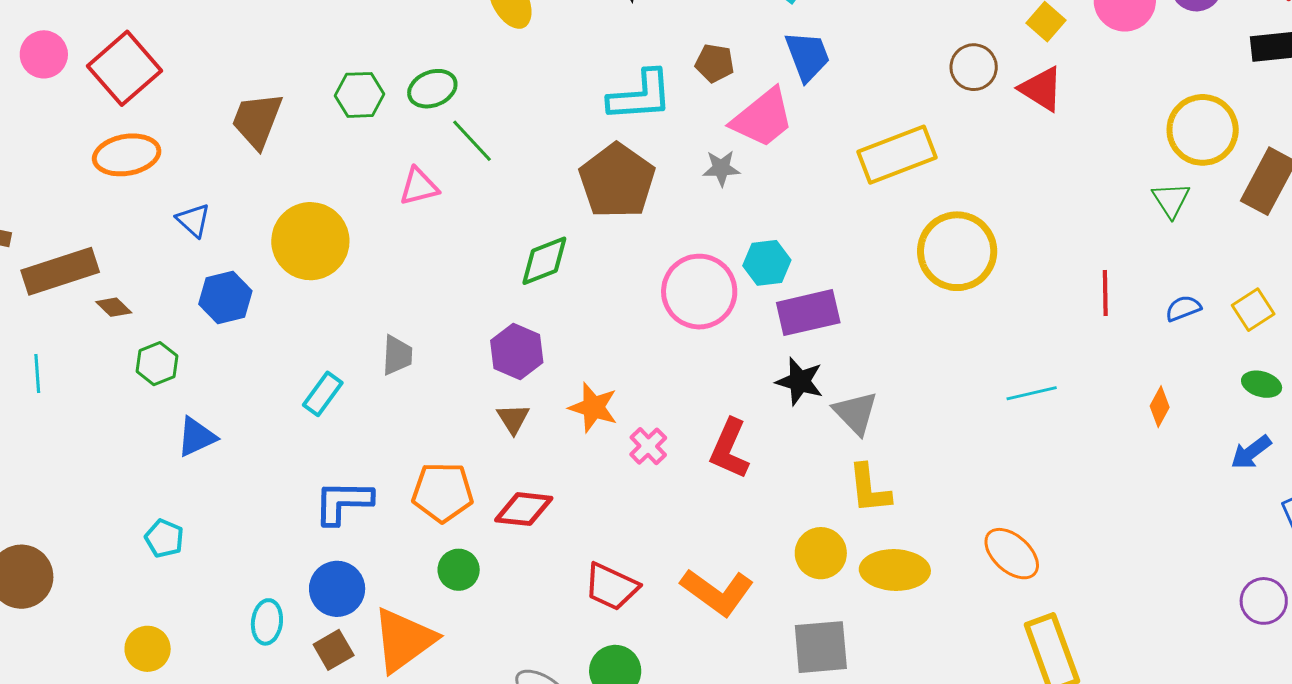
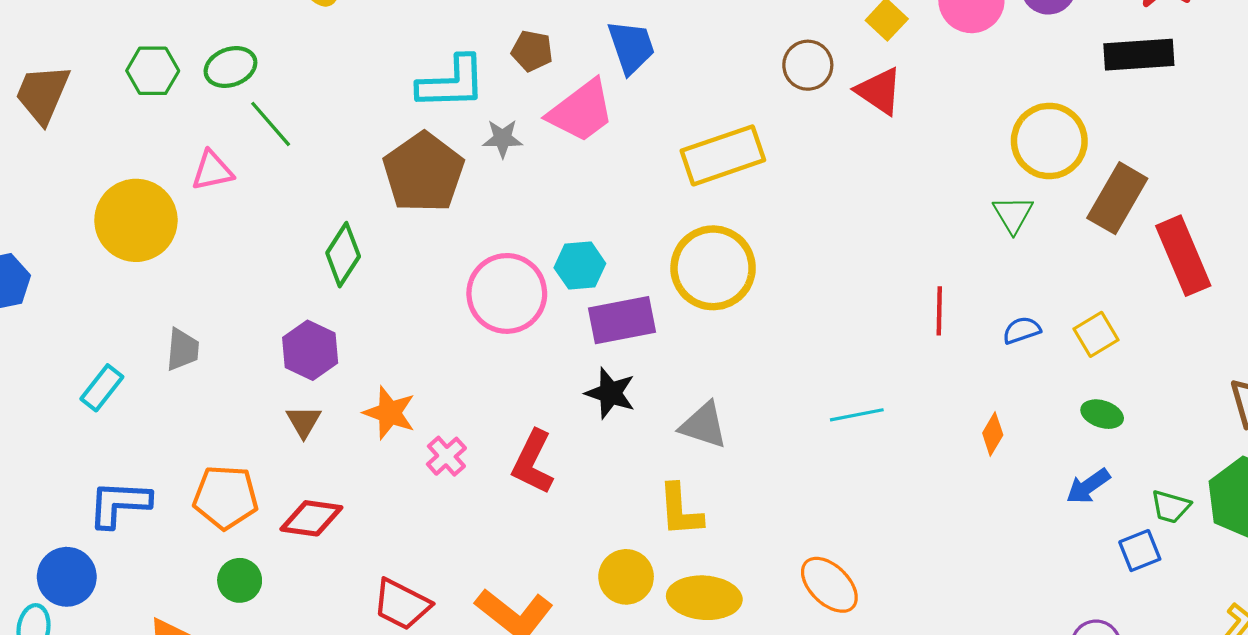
gray star: (721, 168) -> (503, 139), moved
yellow circle: (310, 241) -> (136, 220), moved
yellow circle: (957, 251) -> (713, 268), moved
green diamond: (544, 261) -> (343, 255), turned -38
gray triangle: (856, 413) -> (704, 425), moved, turned -30
blue circle: (337, 589) -> (67, 577), moved

